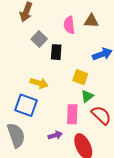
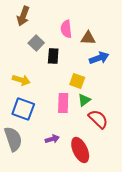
brown triangle: (91, 21) -> (88, 38), moved
yellow arrow: (39, 83) -> (21, 80), moved
pink rectangle: (72, 114) -> (63, 103), moved

